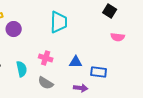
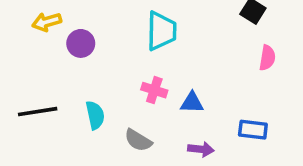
pink semicircle: (118, 37) -> (267, 58), turned -88
pink cross: (46, 58) -> (154, 90), moved
blue rectangle: (99, 72) -> (253, 130), moved

